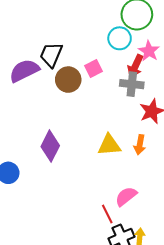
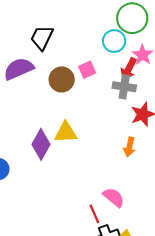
black trapezoid: (51, 55) -> (42, 38), moved
yellow triangle: (109, 145) -> (66, 132), moved
pink semicircle: (126, 196) -> (114, 197), turned 75

